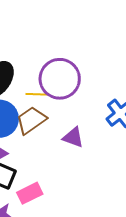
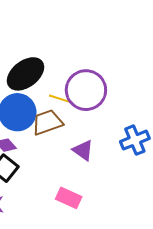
pink rectangle: (30, 193) -> (69, 198), moved, turned 35

